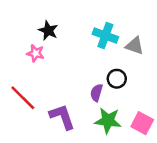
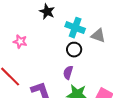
black star: (48, 30) -> (47, 12), moved
black circle: (117, 79) -> (74, 50), moved

